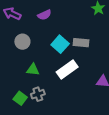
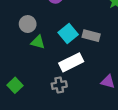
green triangle: (33, 70) -> (38, 42), moved
gray cross: (38, 94) -> (59, 85), moved

